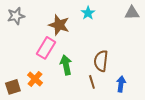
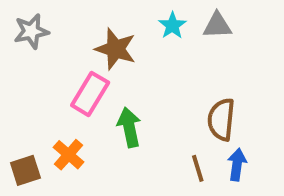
gray triangle: (132, 13) -> (217, 25), moved
brown semicircle: (101, 61) -> (221, 119), moved
brown line: (92, 82) -> (198, 168), moved

